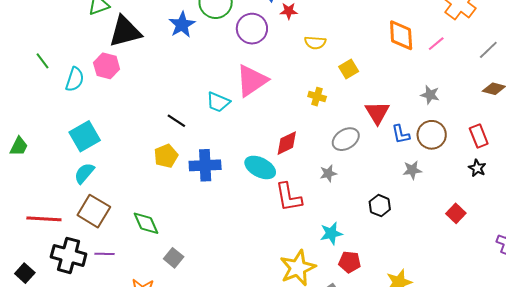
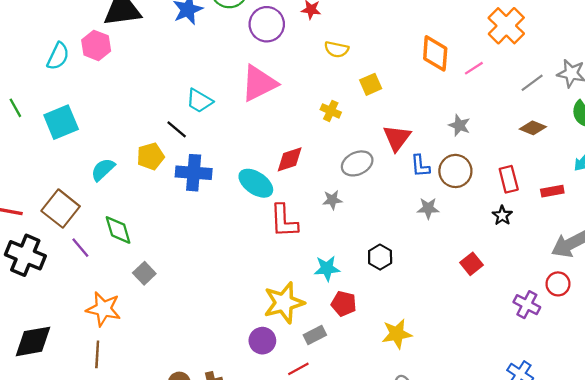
green line: (42, 61) -> (15, 108), moved
cyan trapezoid: (218, 102) -> (199, 101), moved
black line: (176, 121) -> (177, 129), moved
cyan semicircle: (84, 173) -> (103, 169), moved
black hexagon: (380, 206) -> (380, 257), moved
purple line: (104, 254) -> (80, 248), moved, turned 42

